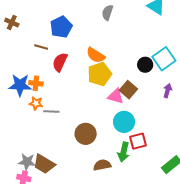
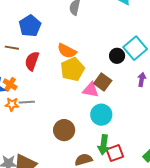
orange cross: (36, 83) -> (10, 84), turned 32
gray line: (51, 112) -> (27, 102), moved
red square: (138, 141) -> (115, 153), moved

